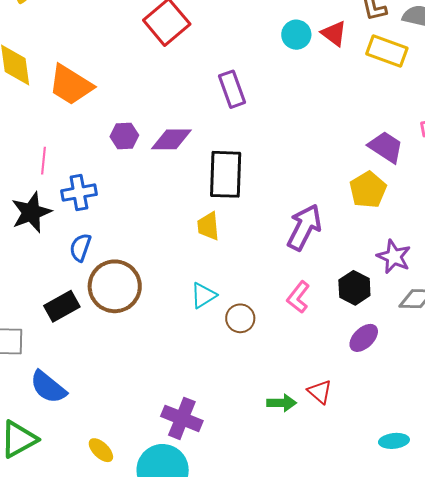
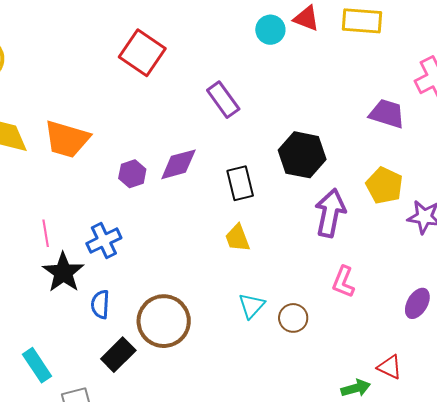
pink line: (44, 161) -> (46, 233), moved
black rectangle: (226, 174) -> (240, 183), size x0.7
yellow pentagon: (368, 190) -> (384, 185), moved
blue semicircle: (80, 247) -> (100, 304), moved
black hexagon: (354, 288) -> (302, 155), moved, size x1.4

